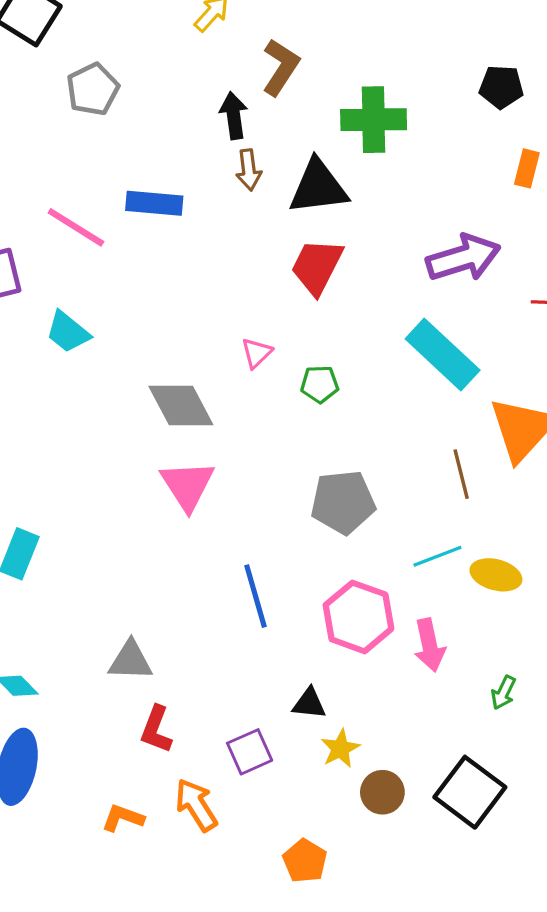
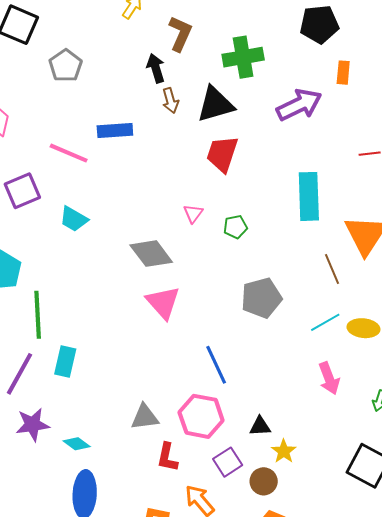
black pentagon: (501, 87) -> (319, 24), size x1.4
purple arrow: (463, 258) -> (299, 105), moved
cyan rectangle: (443, 355) -> (309, 196), turned 54
pink hexagon: (358, 617) -> (201, 416), moved
brown circle: (382, 792) -> (264, 481), moved

